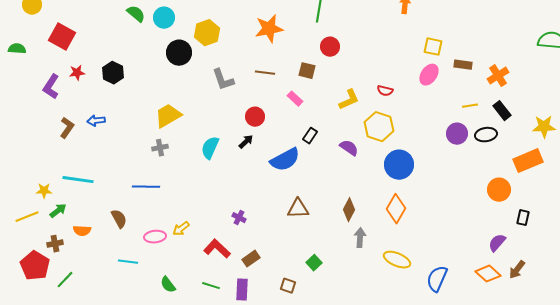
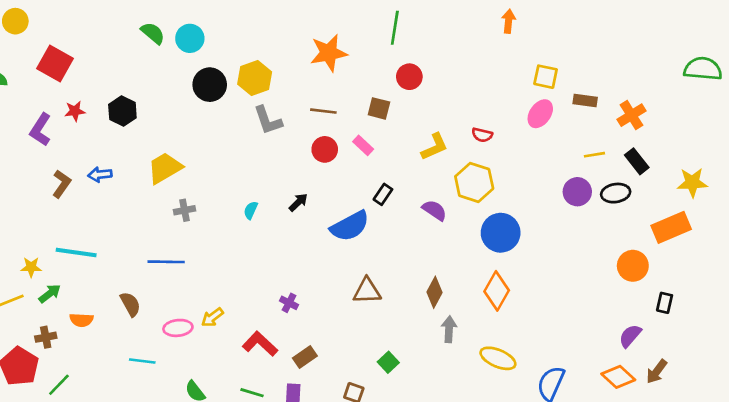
yellow hexagon: (207, 33) -> (255, 78), moved
yellow trapezoid: (168, 116) -> (165, 168), moved
red circle: (255, 117) -> (325, 149), moved
cyan semicircle: (210, 148) -> (251, 210), size x0.6

